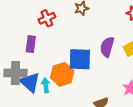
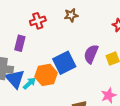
blue square: (80, 59) -> (64, 63), turned -35
cyan arrow: (46, 85) -> (29, 83), turned 48

